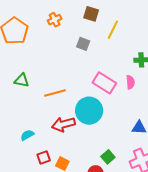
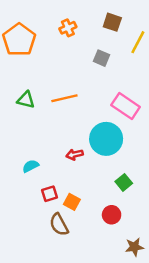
orange line: (55, 93) -> (64, 98), moved
red arrow: (63, 124) -> (75, 154), size x0.6
green square: (108, 157) -> (124, 182), moved

